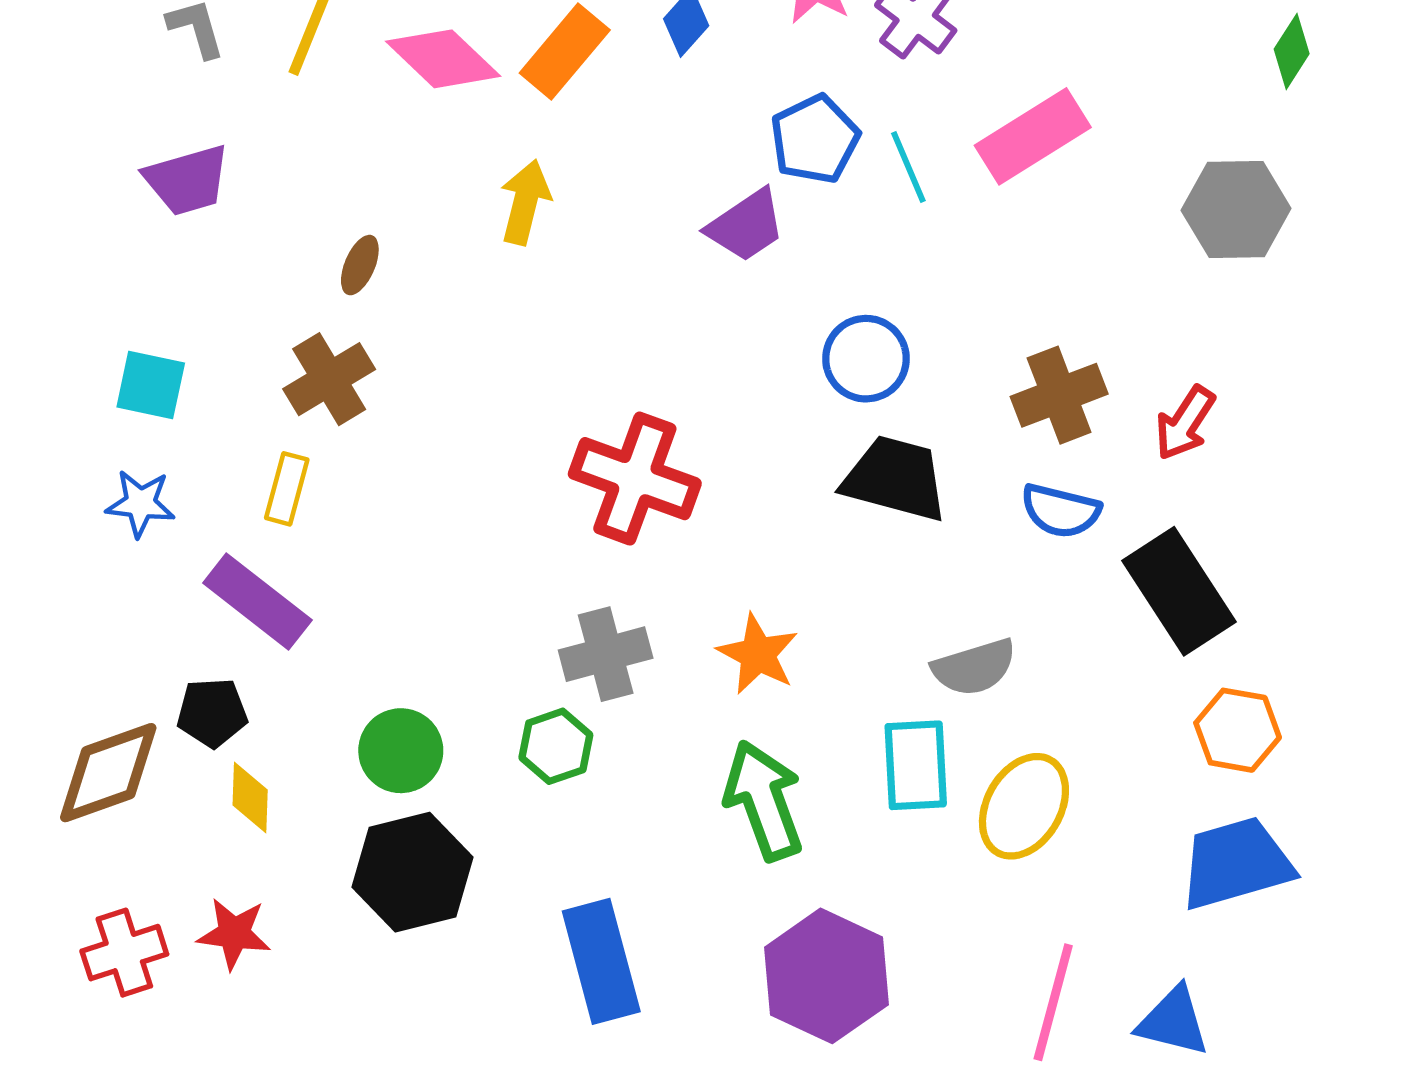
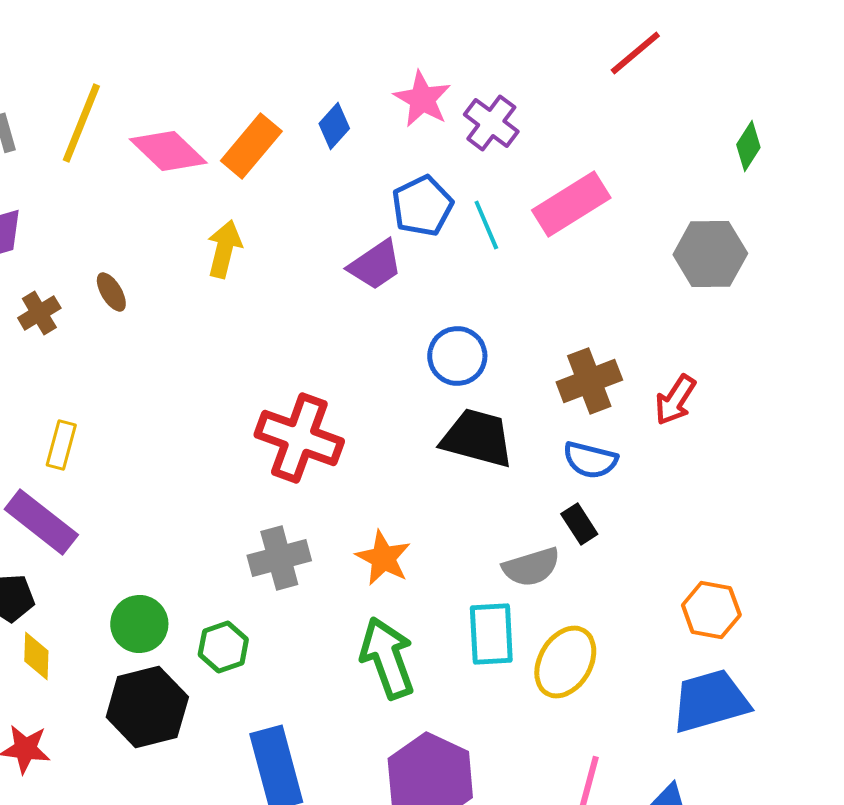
brown ellipse: (360, 265) -> (111, 292), turned -54
brown cross: (329, 379) -> (39, 313), moved, size x0.7
black rectangle: (1179, 591) -> (579, 524), moved, size x0.5
green hexagon: (556, 746) -> (223, 647), moved

